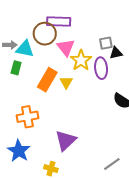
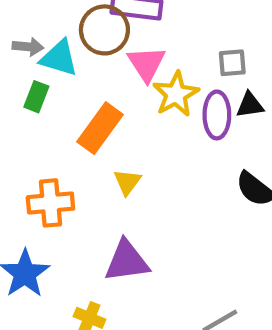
black triangle: (116, 53) -> (250, 105), moved
yellow triangle: (66, 82) -> (127, 182), moved
purple triangle: (66, 140) -> (127, 261), turned 30

